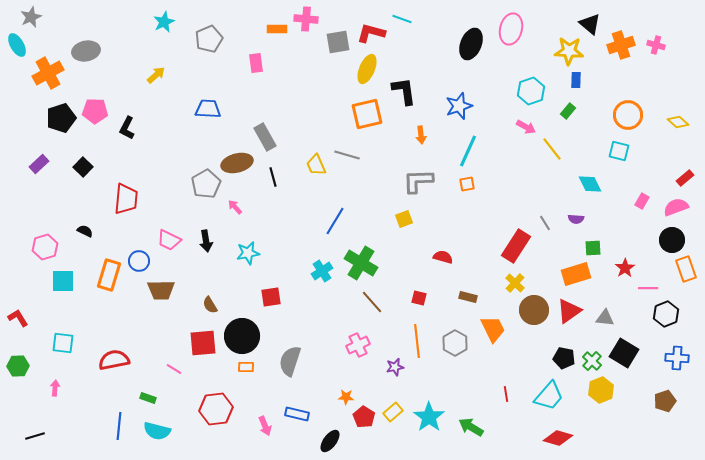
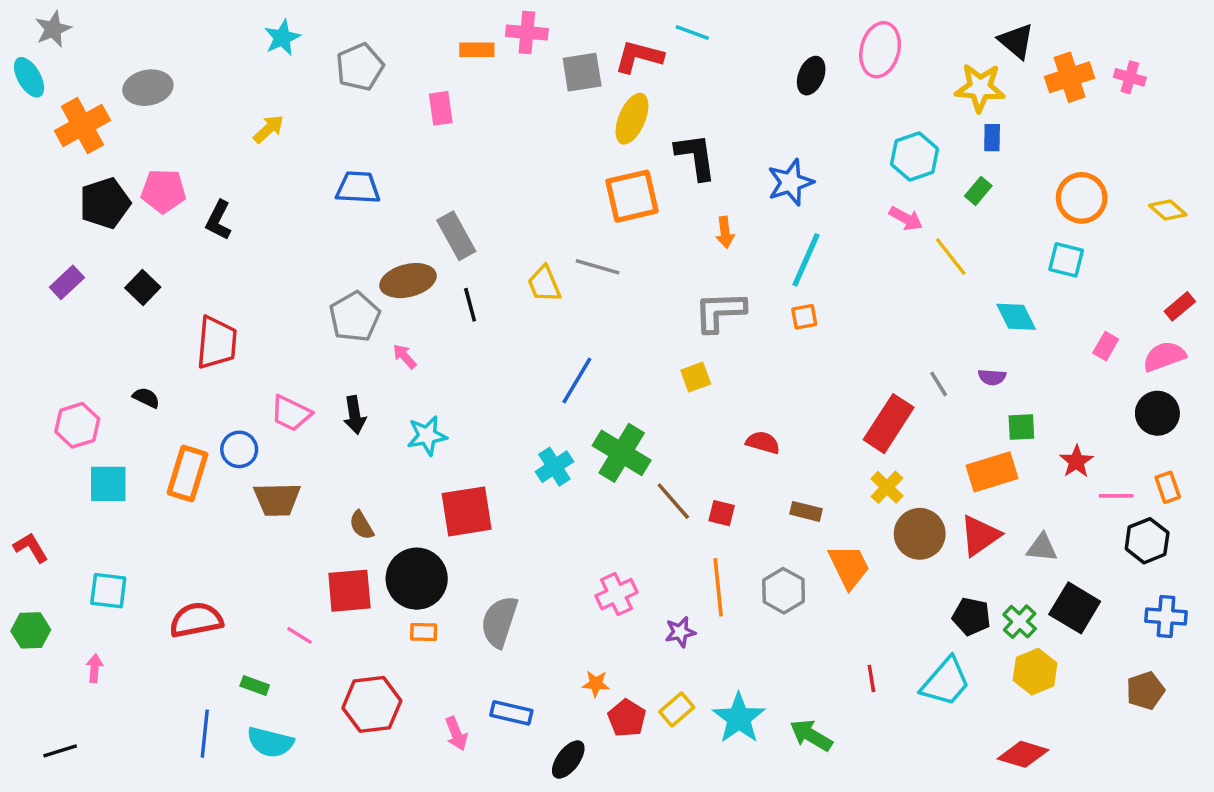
black ellipse: (471, 44) -> (811, 76), size x0.7
orange rectangle: (686, 269) -> (1168, 487), moved, size x0.7
red square: (271, 297) -> (467, 511), size x1.5
brown line: (372, 302) -> (673, 501), moved
red diamond: (558, 438) -> (1023, 754), moved

